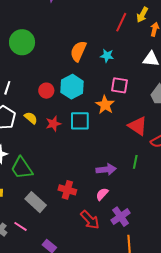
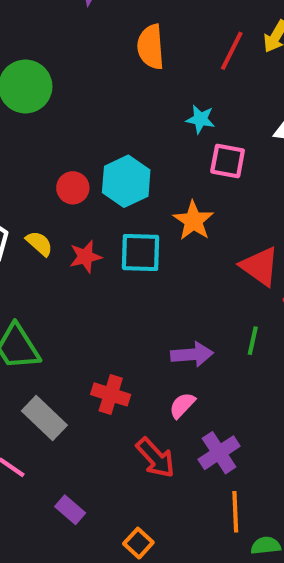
orange semicircle: (78, 51) -> (151, 47), moved, turned -30
pink square: (119, 85) -> (228, 161), moved

